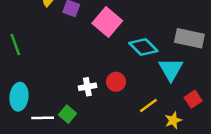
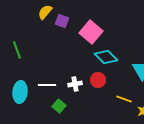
cyan diamond: (143, 47) -> (106, 57), moved
yellow line: (148, 105) -> (124, 99), turned 56
white line: (43, 118) -> (47, 85), moved

